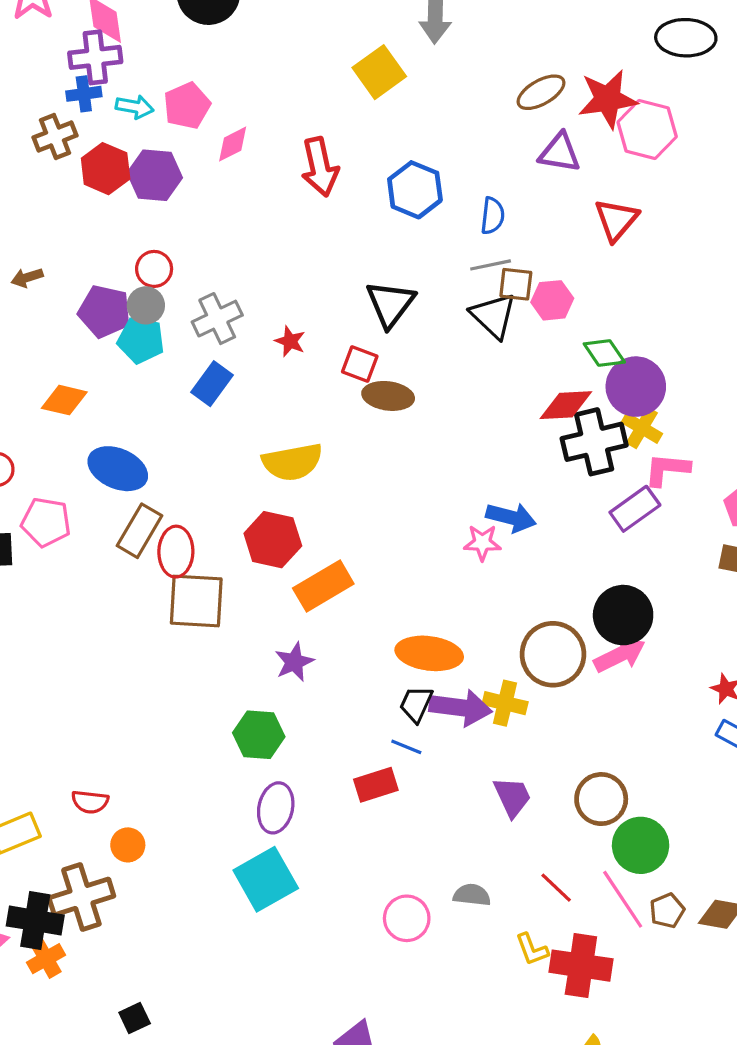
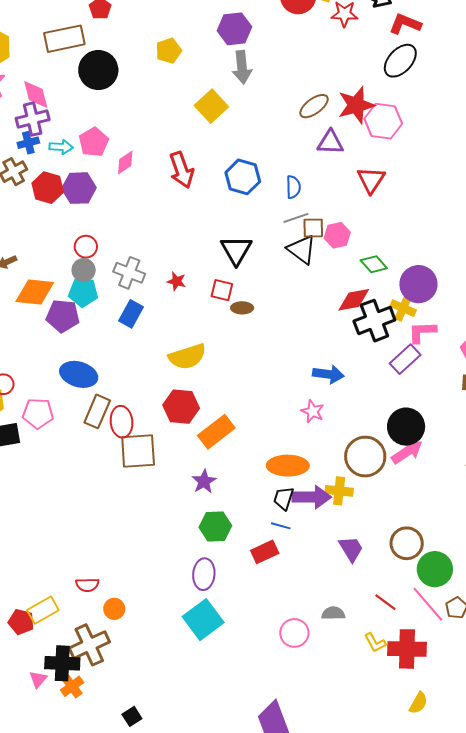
black ellipse: (686, 38) -> (400, 61), turned -42
purple pentagon: (105, 311) -> (63, 316), moved
gray cross: (217, 319) -> (129, 273), turned -36
purple circle: (636, 387) -> (418, 284), moved
brown ellipse: (388, 396) -> (242, 308), size x0.7
orange diamond: (64, 400) -> (35, 292), moved, size x1.4
pink star: (482, 543) -> (313, 411), moved, turned 30
green hexagon: (259, 735) -> (215, 526), moved

